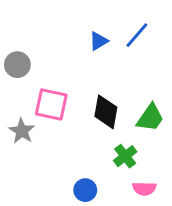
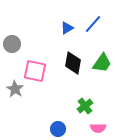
black diamond: (106, 112) -> (73, 63), moved
green trapezoid: (150, 118) -> (102, 63), moved

